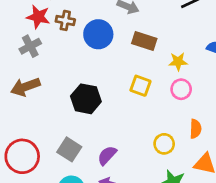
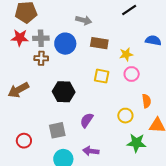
brown cross: (65, 20) -> (41, 58), moved
gray cross: (30, 46) -> (41, 38), moved, turned 35
gray square: (69, 149) -> (57, 130), turned -36
purple semicircle: (107, 155) -> (87, 120), moved
red circle: (22, 156) -> (24, 141), size x0.6

